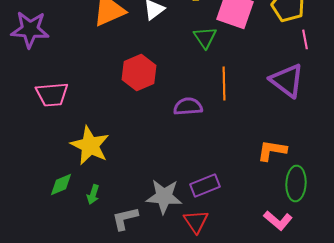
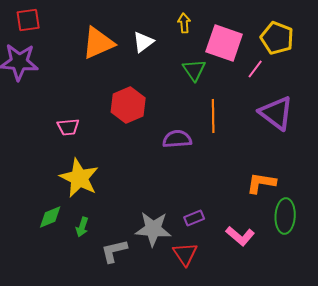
pink line: (305, 39) -> (255, 69), moved, turned 48
pink trapezoid: (52, 94) -> (68, 127), moved, size x0.7
purple rectangle: (205, 185) -> (194, 218), size x0.7
pink L-shape: (278, 220) -> (240, 236), moved

